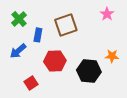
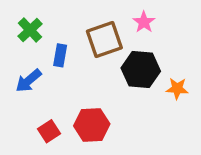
pink star: (107, 14) -> (144, 22), moved
red hexagon: (55, 61) -> (92, 125), moved
black hexagon: (89, 71) -> (141, 70), moved

